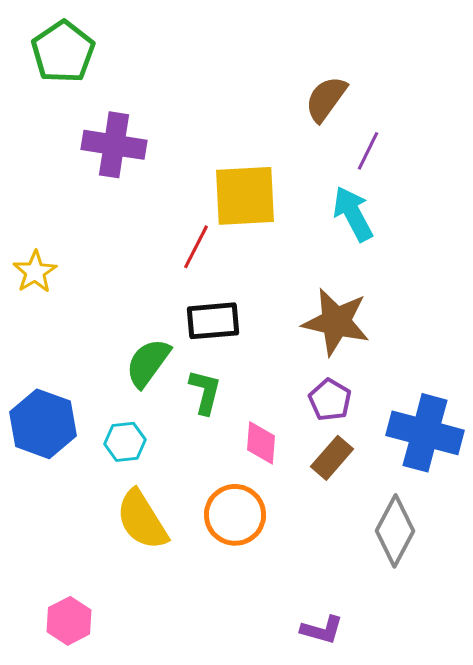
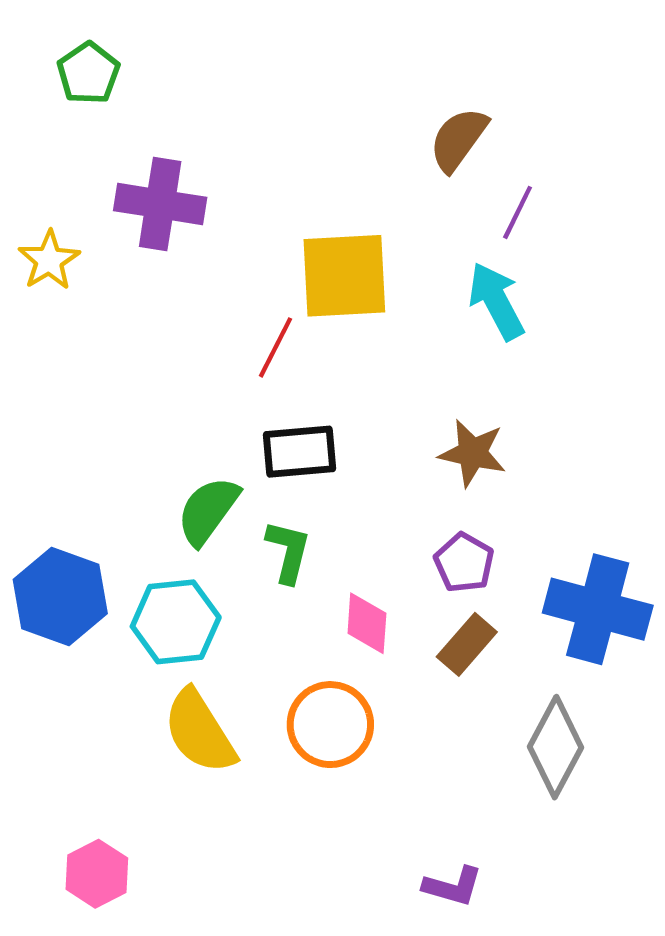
green pentagon: (63, 52) -> (88, 73), size x0.7
yellow star: (35, 272) -> (49, 260), moved
brown star: (336, 322) -> (472, 453), size x0.7
cyan hexagon: (125, 442) -> (176, 622), size x1.5

